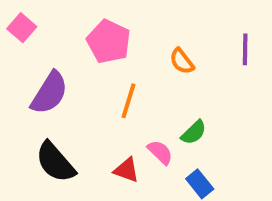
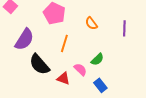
purple line: (245, 49) -> (124, 28), moved
black semicircle: (55, 162) -> (39, 64), moved

